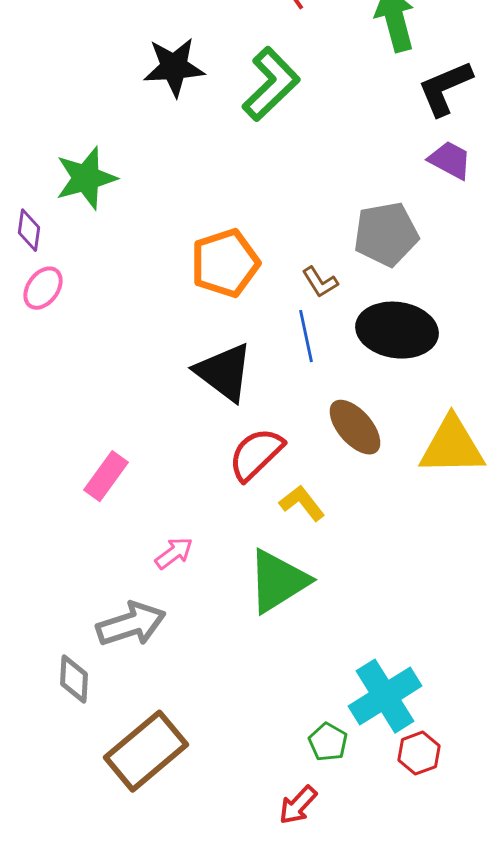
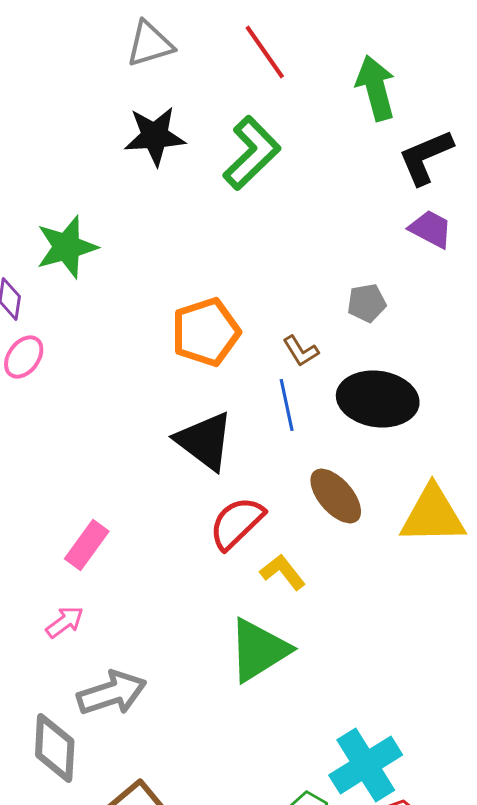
gray pentagon: (386, 234) -> (367, 303), size x0.6
pink arrow: (174, 553) -> (65, 622), moved
gray diamond: (74, 679) -> (55, 748), size x1.4

